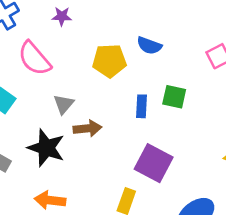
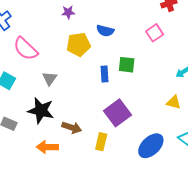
purple star: (62, 16) -> (68, 12), moved
brown arrow: (87, 128) -> (72, 128), moved, turned 30
purple square: (154, 163) -> (117, 113), turned 32

